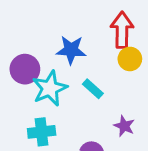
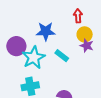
red arrow: (122, 30) -> (78, 16), size x0.6
purple star: (124, 126) -> (87, 46), moved

